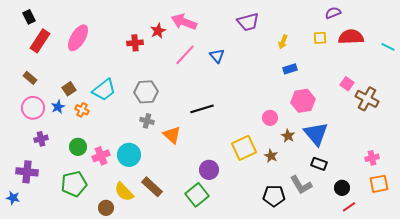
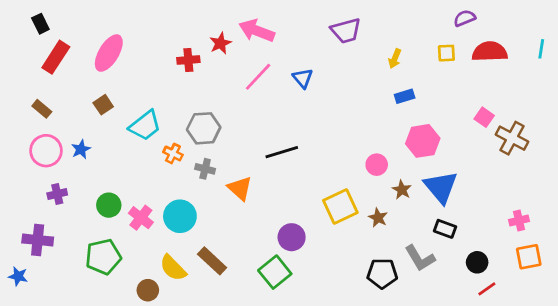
cyan line: (388, 47) -> (541, 49), moved, turned 72
brown square: (69, 89) -> (103, 105), moved
orange cross: (82, 110) -> (173, 153), moved
pink cross: (101, 156) -> (141, 218), turned -30

